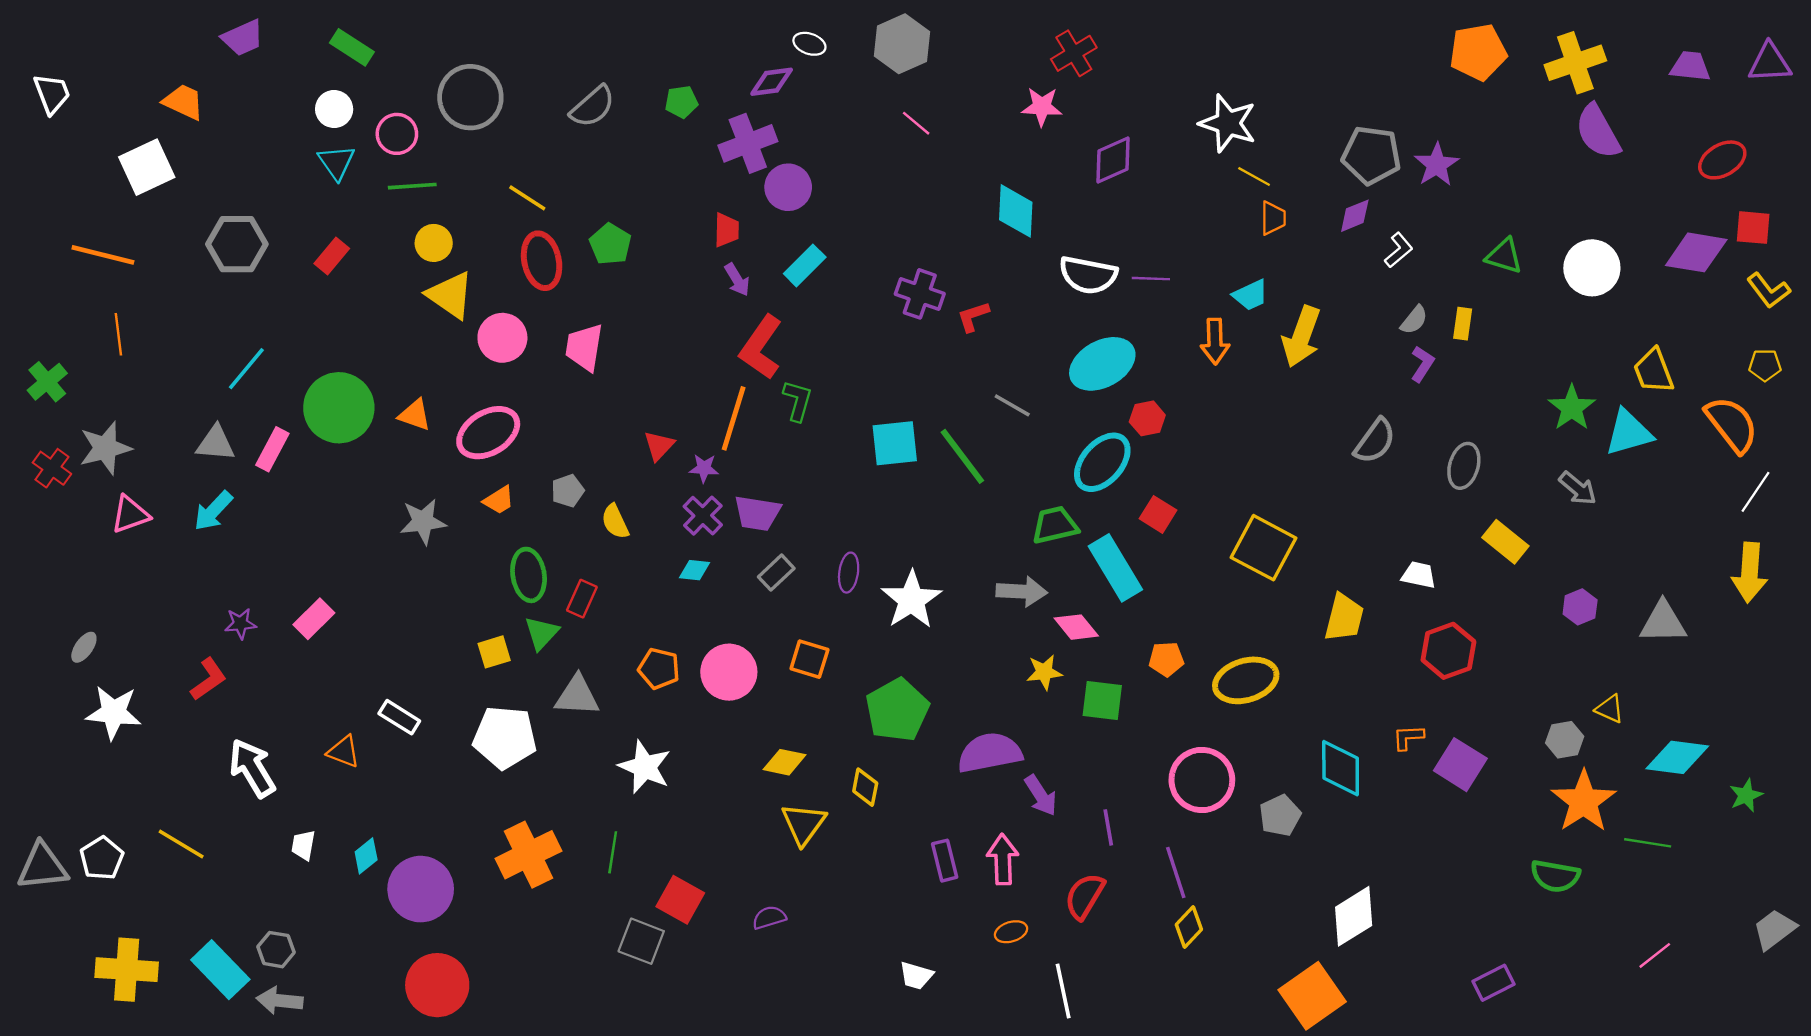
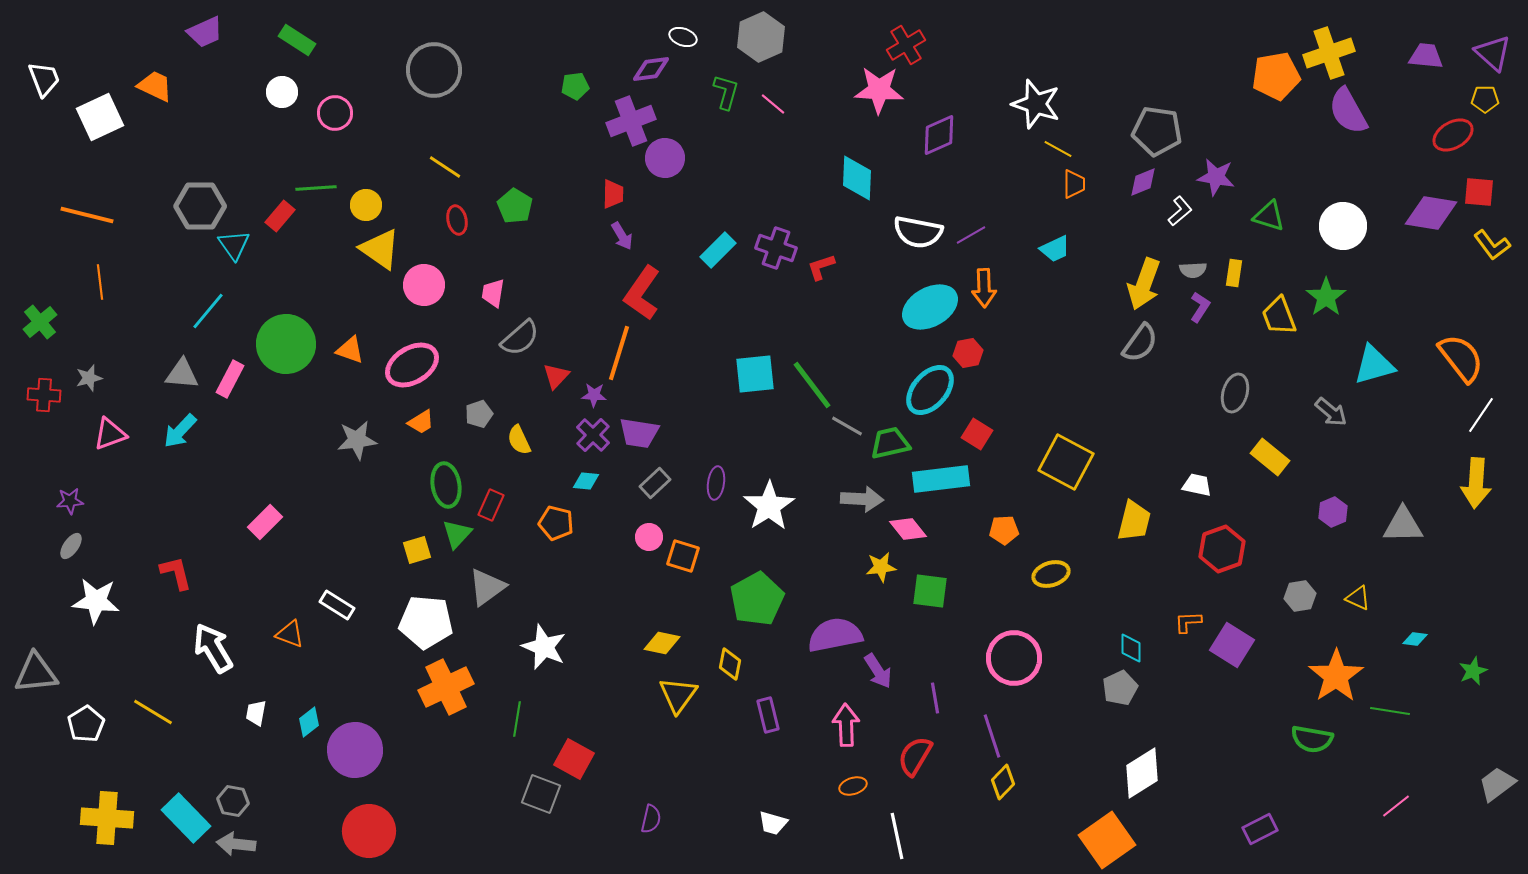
orange pentagon: (1478, 52) -> (1276, 76), moved
purple triangle: (1770, 63) -> (1493, 53), turned 45
gray circle: (470, 97) -> (434, 70), moved
gray semicircle: (593, 107) -> (520, 338), moved
pink star: (1042, 107) -> (879, 90), size x1.4
cyan triangle: (336, 162) -> (234, 245), moved
purple star: (1437, 165) -> (1216, 177), moved, turned -30
white square: (147, 167) -> (100, 117), moved
green line: (412, 186) -> (316, 188), moved
red ellipse: (542, 261) -> (457, 220), size x0.6
cyan rectangle: (805, 265) -> (718, 250), moved
purple line: (1151, 279) -> (971, 235), turned -32
gray semicircle: (1414, 320) -> (1193, 270), turned 48
yellow arrow: (1301, 337) -> (1144, 284), moved
orange arrow: (1215, 341) -> (984, 288), moved
pink trapezoid: (584, 347) -> (493, 293), size x0.7
yellow pentagon: (1765, 365) -> (1485, 99), moved
yellow trapezoid: (1654, 371) -> (1279, 316), moved
green L-shape: (798, 401) -> (726, 92), moved
gray line: (1012, 405) -> (847, 426), moved
green star: (1572, 408) -> (1326, 297), moved
gray semicircle: (1375, 441) -> (1140, 343), moved
gray star: (105, 448) -> (89, 378), size x0.6
red cross: (52, 468) -> (44, 395), turned -32
cyan rectangle: (1115, 568) -> (941, 479), turned -66
purple star: (240, 624) -> (70, 501), moved
orange pentagon: (1166, 659) -> (1004, 530), moved
orange pentagon: (659, 669) -> (556, 523), moved
pink circle: (729, 672) -> (649, 537), moved, size x0.6
red L-shape: (208, 679) -> (176, 573), turned -69
yellow ellipse: (1246, 680) -> (1051, 574), size x0.7
gray triangle: (577, 696) -> (487, 587), turned -39
gray hexagon: (1565, 740) -> (1300, 596), moved
cyan diamond: (1677, 757) -> (1415, 639), size x0.5
cyan diamond: (1341, 768) -> (1131, 648), size x0.6
gray pentagon: (1280, 816) -> (1120, 688), moved
orange cross: (529, 855) -> (446, 687), moved
purple rectangle: (945, 861) -> (768, 715), moved
gray triangle: (42, 867) -> (36, 673), moved
purple semicircle: (769, 918) -> (651, 819), moved, turned 120

